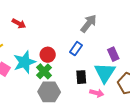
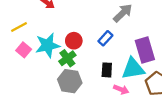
purple rectangle: (113, 54) -> (145, 50), size x1.6
cyan triangle: (105, 73) -> (133, 69), turned 40

